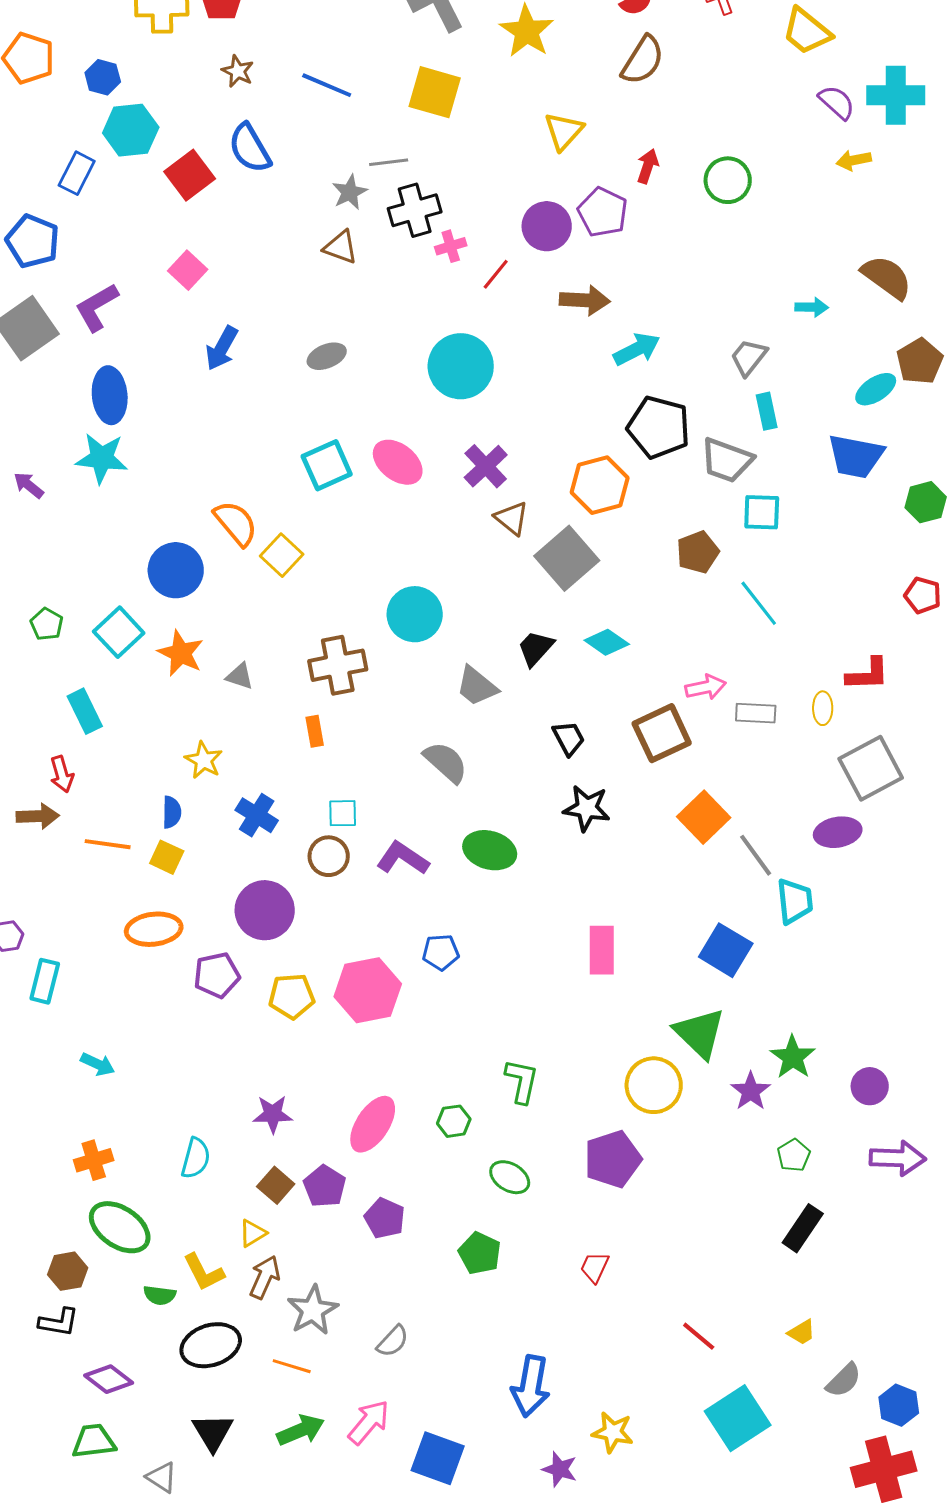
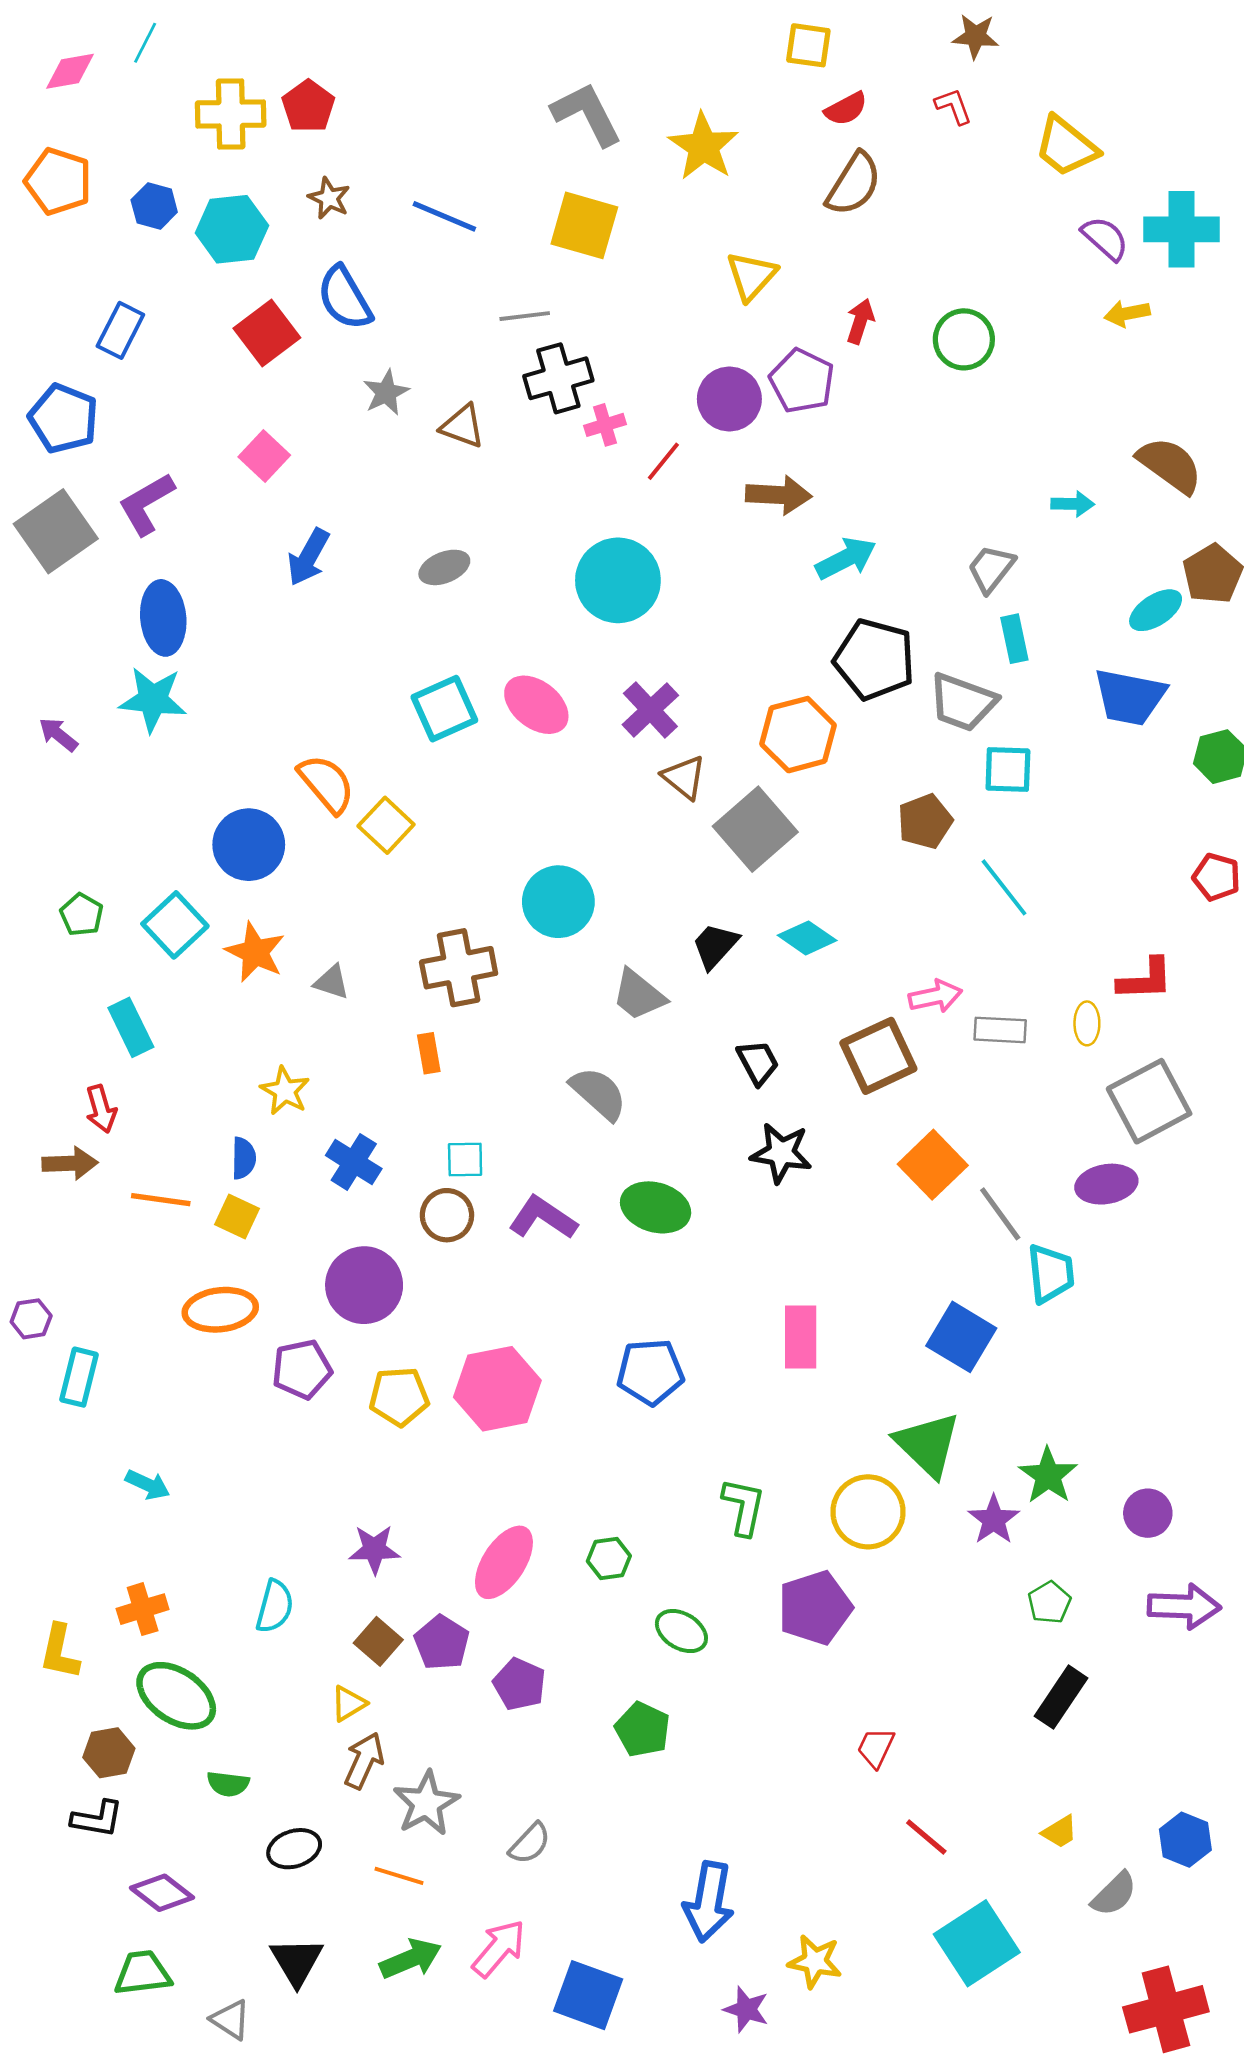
cyan hexagon: (131, 130) -> (232, 229), moved
gray star: (350, 192) -> (386, 393), moved
blue pentagon: (441, 952) -> (650, 1372), moved, size x1.4
green L-shape: (522, 1081) -> (744, 1507), moved
red trapezoid: (595, 1267) -> (876, 1748), moved
yellow L-shape: (204, 1272) -> (60, 1652), moved, turned 39
black ellipse: (211, 1345) -> (294, 1849), size x0.7
blue hexagon: (899, 1405) -> (1185, 1840), moved

